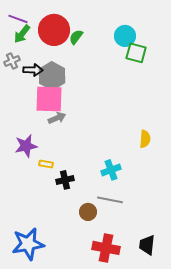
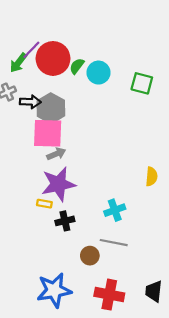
purple line: (18, 19) -> (31, 50), moved, turned -66
cyan circle: (125, 36) -> (98, 73), moved
purple star: (26, 146) -> (58, 184), moved, size x1.4
blue star: (28, 244) -> (54, 290), moved

